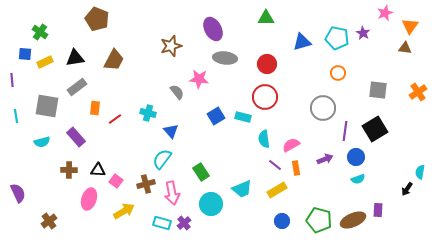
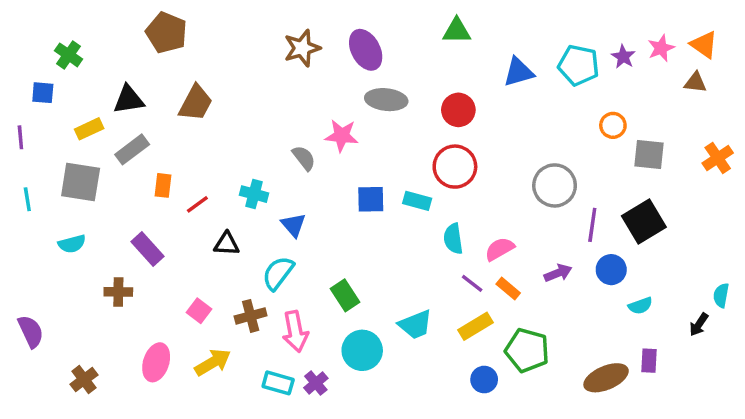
pink star: (385, 13) -> (661, 48), moved
orange triangle: (410, 26) -> (704, 45), turned -30
brown star: (171, 46) -> (302, 48), moved
yellow rectangle: (45, 62) -> (89, 129), moved
orange circle: (338, 73) -> (613, 125), moved
blue square: (216, 116) -> (371, 199), turned 30
purple rectangle: (76, 137) -> (148, 249), moved
orange rectangle: (296, 168) -> (508, 288), turned -40
black triangle: (98, 170) -> (227, 244), moved
cyan semicircle: (358, 179) -> (640, 306), moved
pink ellipse: (89, 199) -> (156, 362), moved
green pentagon: (319, 220) -> (527, 350), moved

